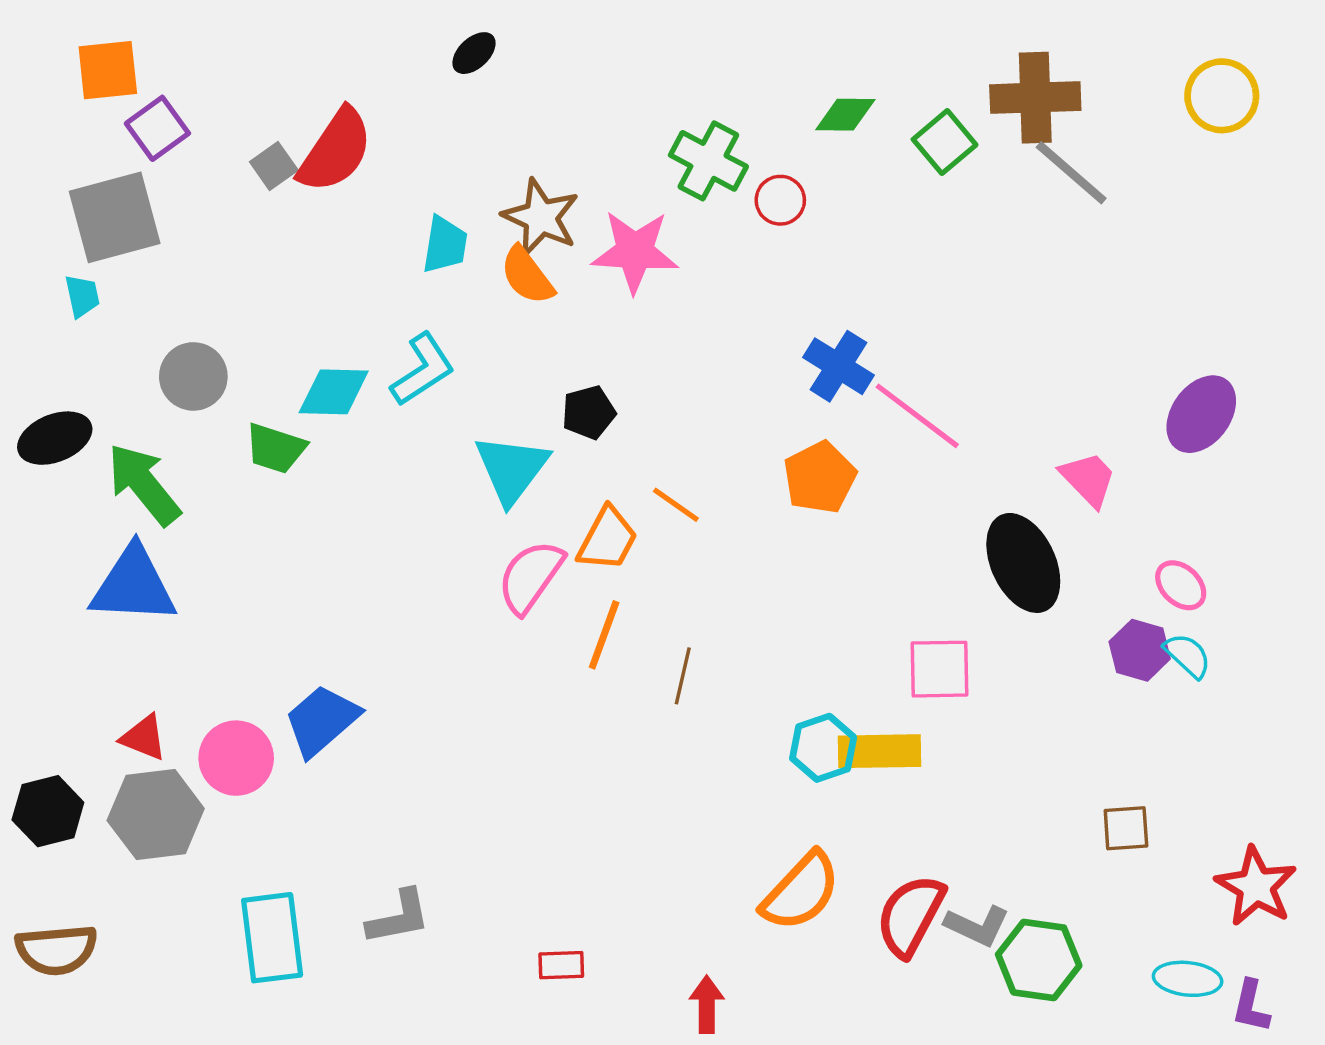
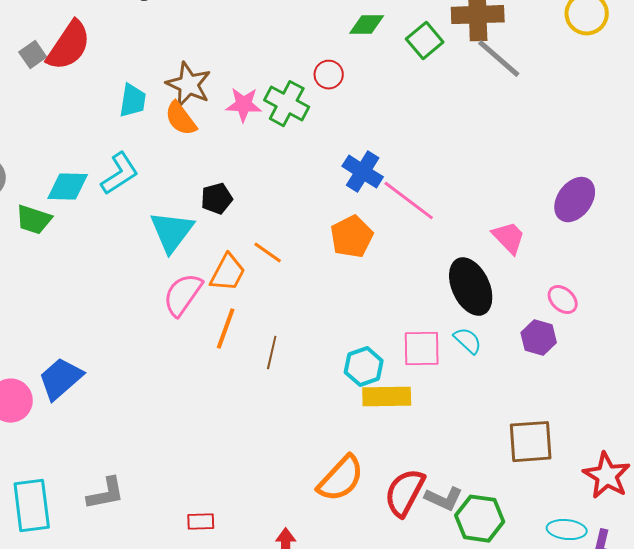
green cross: (708, 161) -> (287, 104), moved
pink star: (635, 252) -> (244, 105), size x0.7
cyan semicircle: (1188, 655) -> (468, 341), moved
cyan hexagon: (823, 748) -> (364, 367), moved
brown square: (1126, 828) -> (531, 442), size x1.6

